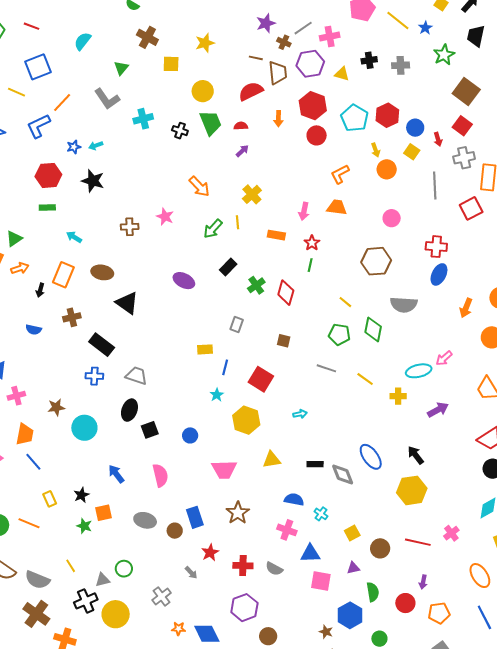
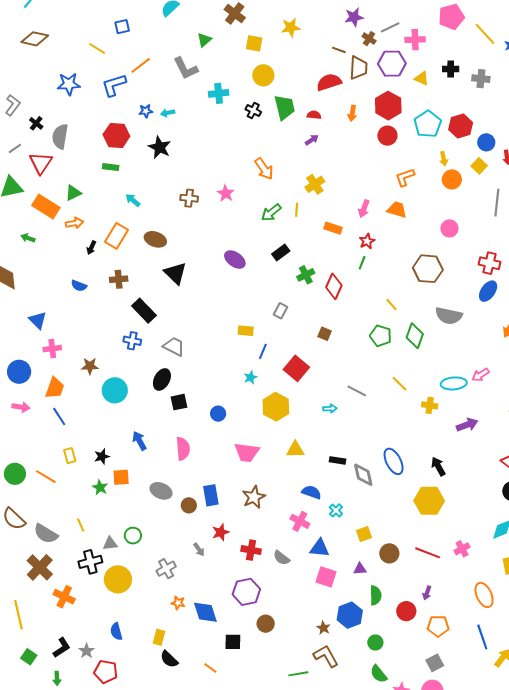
blue square: (38, 67) -> (122, 27), size x0.6
yellow circle: (203, 91) -> (263, 75), moved
gray line: (326, 368) -> (357, 391), moved

